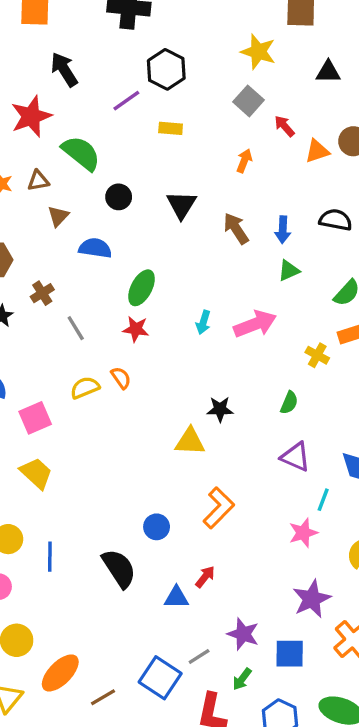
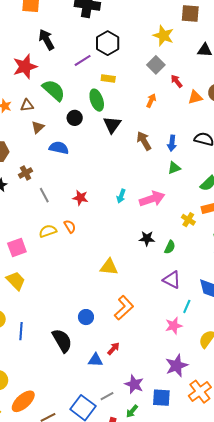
green ellipse: (142, 288) -> (97, 100), moved, turned -50
black star: (220, 409) -> (147, 238), moved

